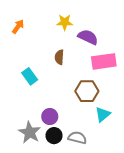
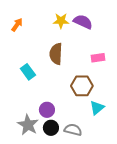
purple semicircle: (88, 37) -> (83, 22), moved
brown semicircle: (59, 57) -> (56, 54), size x1.5
pink rectangle: (104, 61) -> (98, 58), size x0.6

